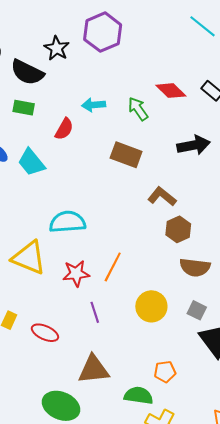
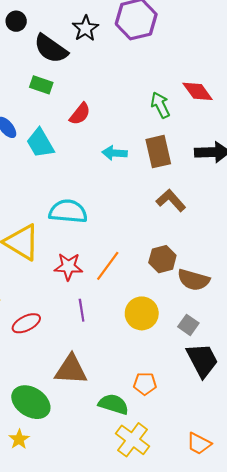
cyan arrow: (94, 105) -> (115, 153), moved
brown rectangle: (126, 155) -> (158, 152), moved, turned 48
brown hexagon: (178, 229) -> (162, 259), moved
red ellipse: (45, 333) -> (26, 323), turned -60

